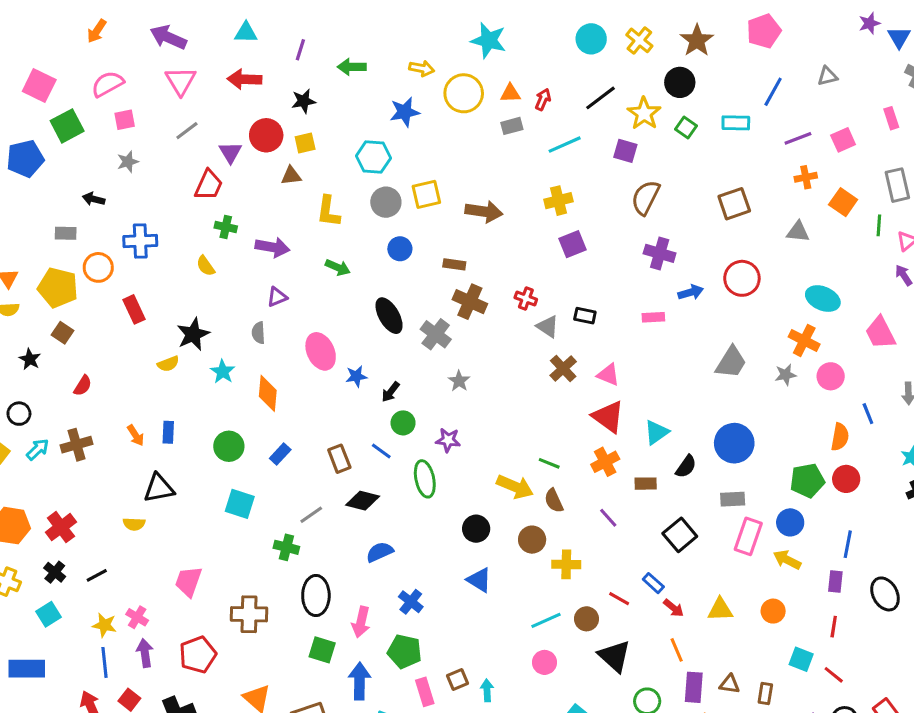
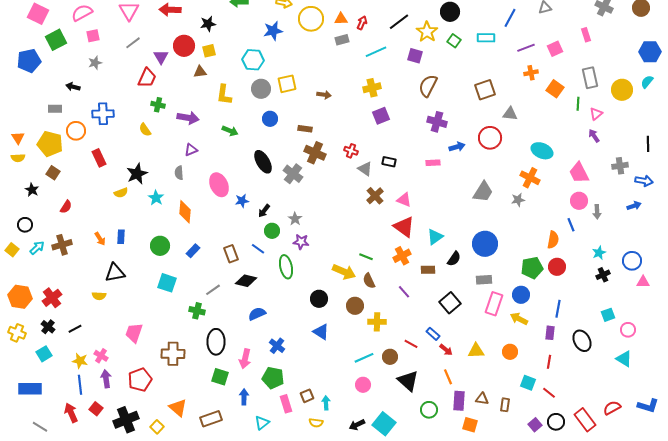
brown arrow: (484, 211) -> (324, 95), size x0.6
gray triangle: (798, 232) -> (510, 114), moved
pink circle: (831, 376) -> (579, 201), moved
gray star: (459, 381) -> (295, 219), moved
blue arrow: (359, 681) -> (244, 397), size x0.7

